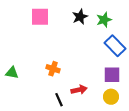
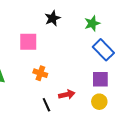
pink square: (40, 17) -> (28, 42), moved
black star: (80, 17) -> (53, 18), moved

